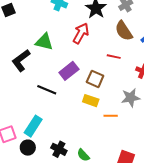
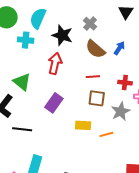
green triangle: (44, 42) -> (22, 82), turned 42
brown square: (95, 79) -> (97, 98), moved
black line: (47, 90) -> (22, 129), moved

